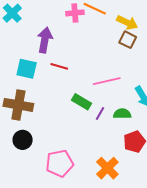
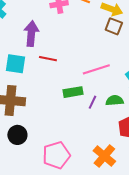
green rectangle: (81, 102) -> (73, 92), turned -36

